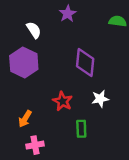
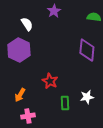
purple diamond: (85, 62) -> (87, 50), moved
white star: (100, 99) -> (87, 97), moved

